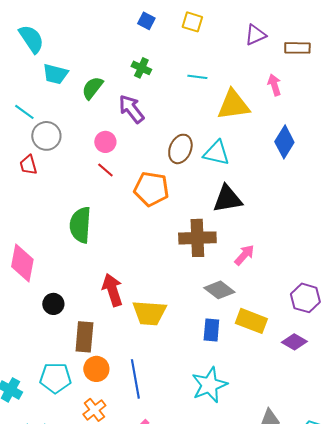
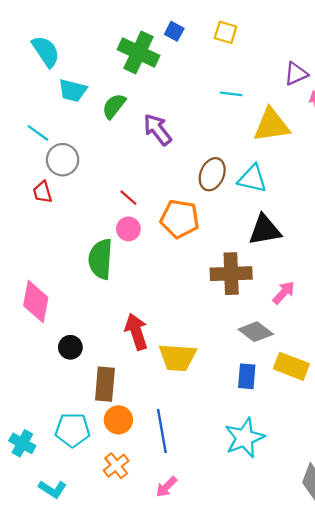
purple triangle: (255, 35) -> (296, 74), moved
green cross: (141, 68) -> (138, 52), moved, size x1.8
pink circle: (105, 142) -> (128, 229), moved

